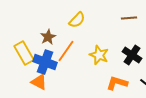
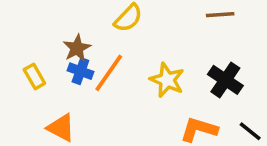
yellow rectangle: (24, 53) -> (34, 76), size x0.6
blue cross: (45, 62) -> (80, 71), moved, size x0.6

